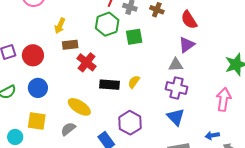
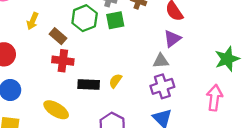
green square: (134, 37) -> (115, 20), moved
brown rectangle: (70, 45) -> (58, 36), moved, turned 49
red cross: (87, 62) -> (63, 61), turned -30
purple cross: (177, 88) -> (162, 86), turned -30

